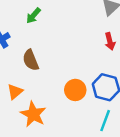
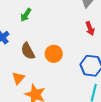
orange circle: (75, 90) -> (54, 54), moved

